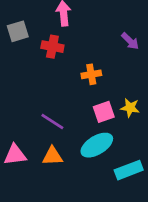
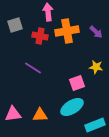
orange cross: (91, 74) -> (67, 31), moved, size x1.6
yellow star: (130, 108) -> (96, 67), moved
purple line: (52, 122) -> (33, 68), moved

